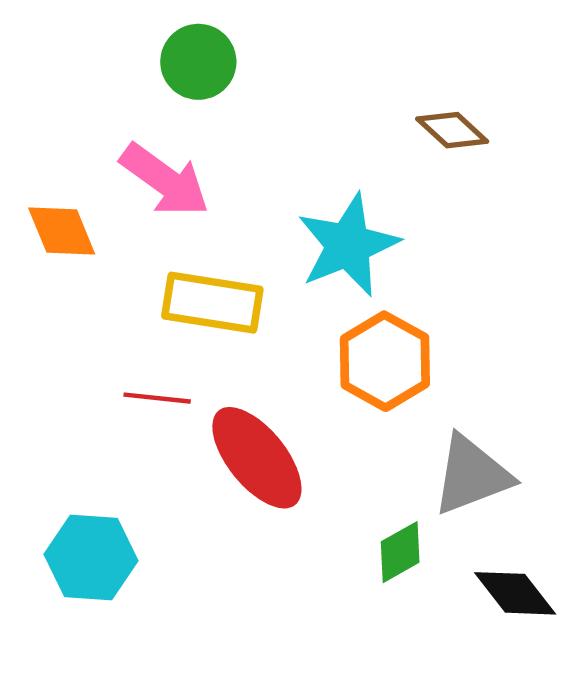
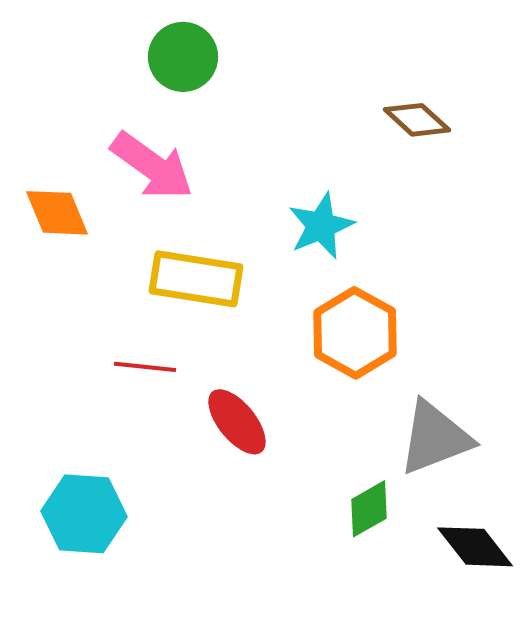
cyan star: (348, 245) -> (321, 226), size x0.7
red ellipse: (257, 458) -> (237, 422), size x0.7

